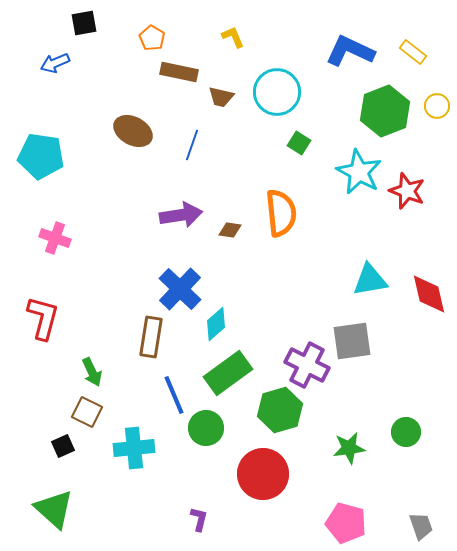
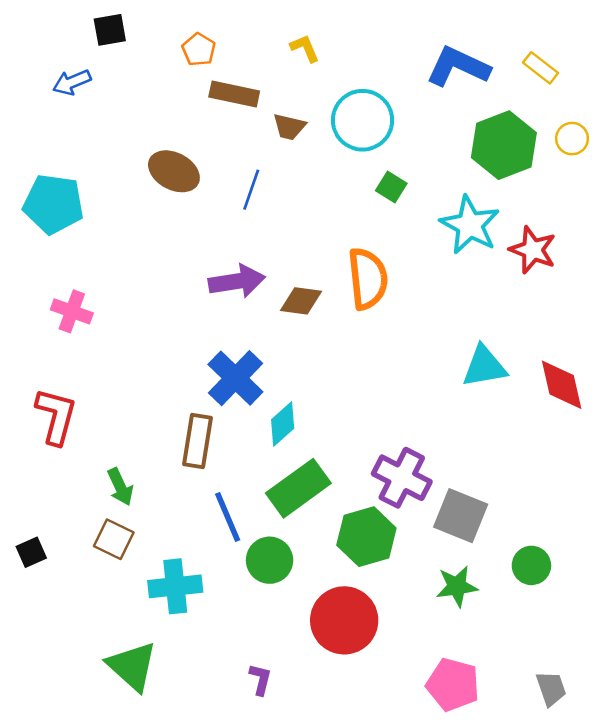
brown diamond: (230, 230) -> (301, 301), size x1.4
gray square: (352, 341) -> (461, 516), moved, turned 30
black square: (63, 446) -> (31, 552), moved
green triangle: (54, 509) -> (132, 666), moved

